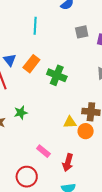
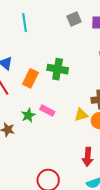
orange rectangle: (31, 64) -> (30, 78), moved
pink rectangle: (43, 151) -> (47, 111), moved

